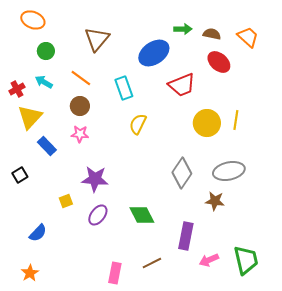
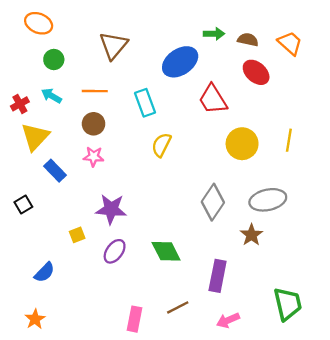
orange line: (81, 78) -> (95, 91), turned -35
red trapezoid: (182, 85) -> (213, 99), turned 80
yellow line: (236, 120) -> (289, 140), moved
brown star: (215, 201) -> (251, 235), turned 30
pink arrow: (209, 260) -> (228, 320), moved

